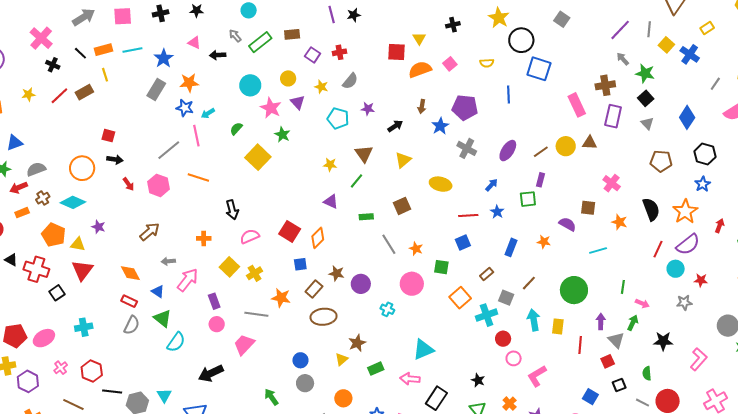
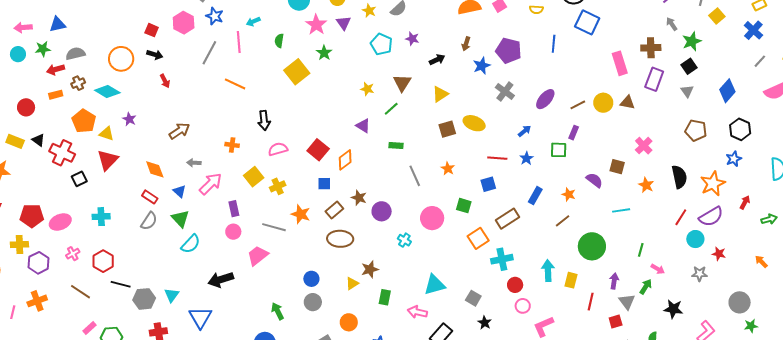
blue cross: (690, 54) -> (753, 30), moved
green star: (645, 73) -> (692, 41), turned 30
blue star: (185, 108) -> (215, 16), moved
green semicircle: (236, 129) -> (279, 41), turned -40
gray line: (169, 150) -> (209, 53), turned -30
pink hexagon: (158, 185) -> (184, 23), moved
brown square: (402, 206) -> (447, 129), moved
orange star: (416, 249) -> (448, 169), moved
brown rectangle: (487, 274) -> (508, 219), size x1.6
brown line: (529, 283) -> (563, 221), moved
gray square: (506, 298) -> (473, 298), moved
green rectangle: (376, 369) -> (385, 297), turned -63

